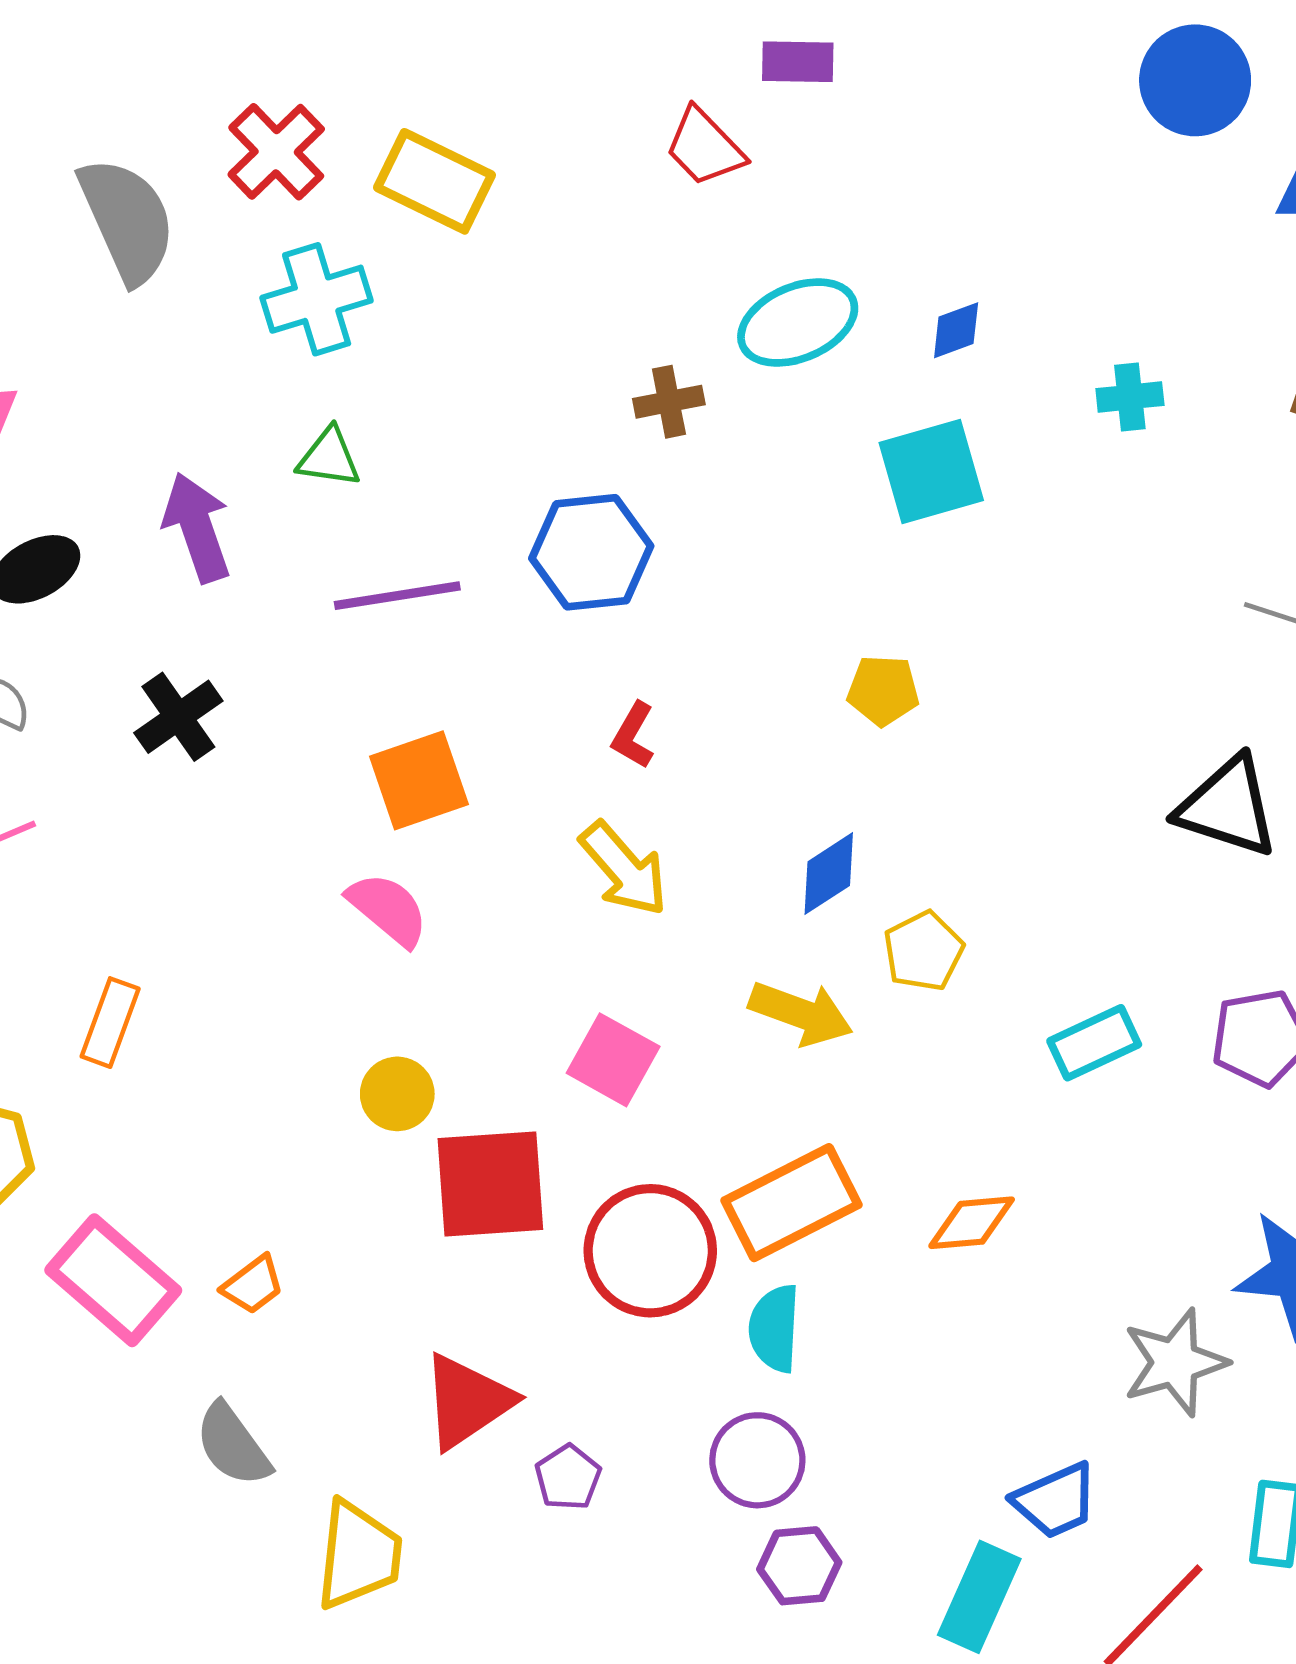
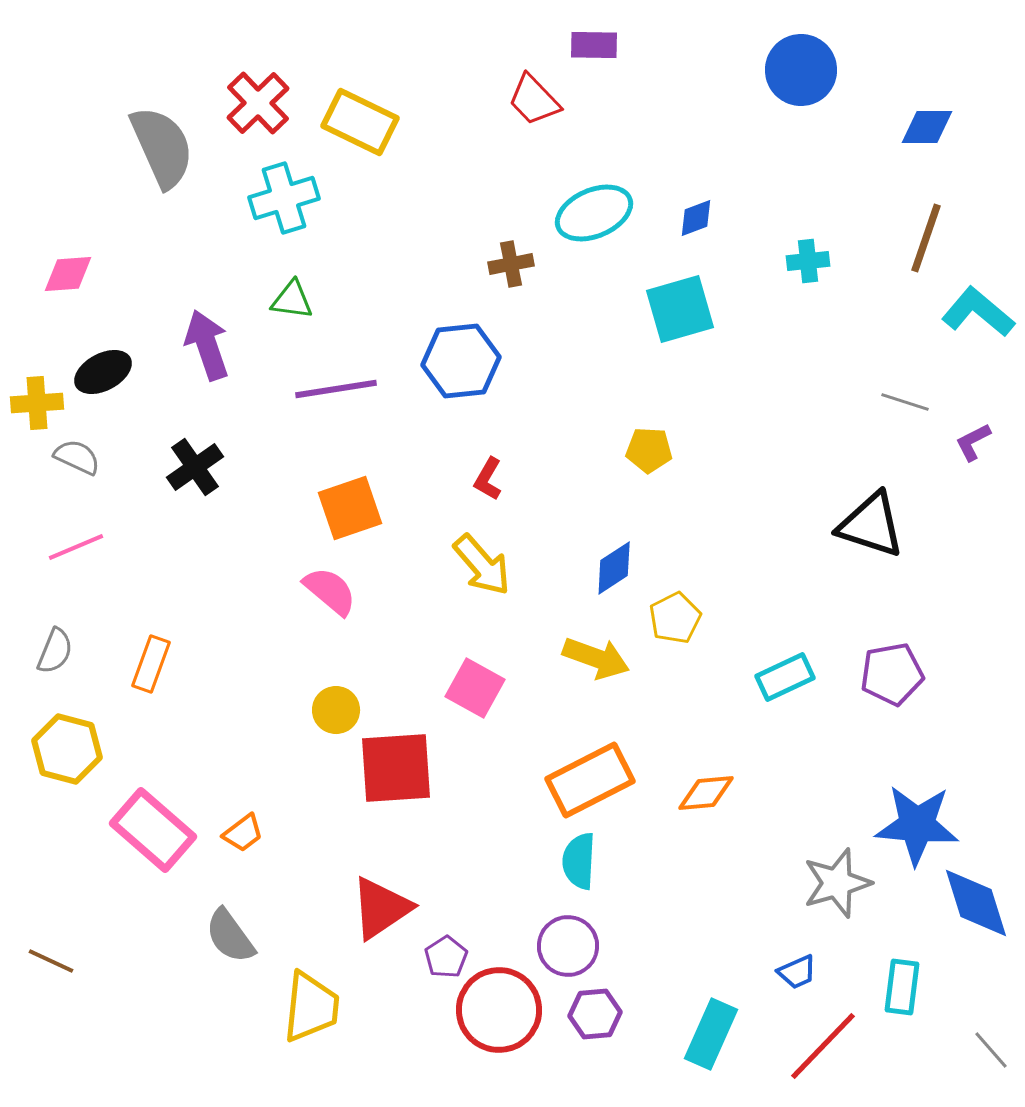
blue circle: (1195, 80) -> (801, 70), moved
red circle: (650, 1251) -> (499, 1010), moved
blue trapezoid: (1055, 1501) -> (797, 972), moved, size x0.7

